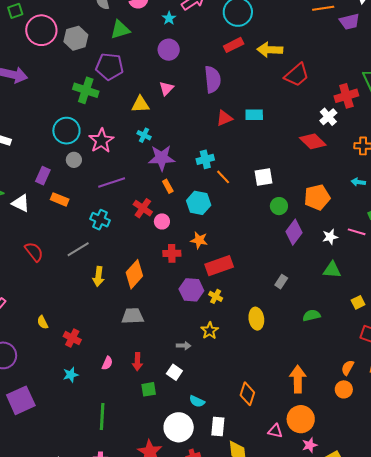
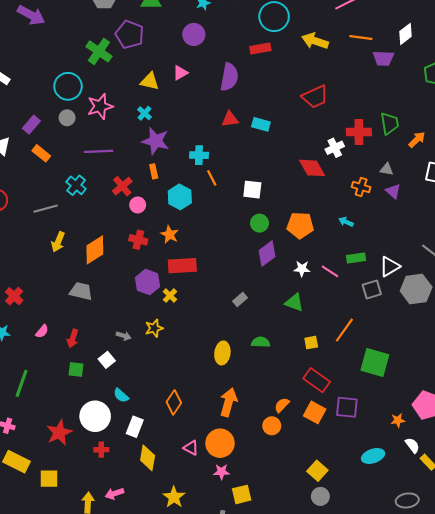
yellow arrow: (270, 50) -> (315, 41), moved
yellow ellipse: (256, 319) -> (222, 353), moved

